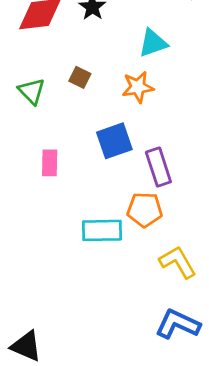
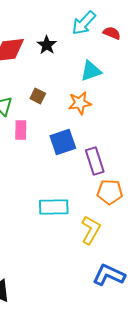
pink rectangle: (50, 163) -> (21, 130), moved
orange pentagon: (145, 210) -> (110, 192), moved
yellow L-shape: (178, 262) -> (91, 230), moved, turned 60

